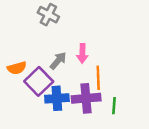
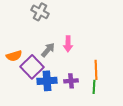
orange line: (98, 78) -> (96, 70), moved
purple cross: (86, 98) -> (71, 81), size x0.6

